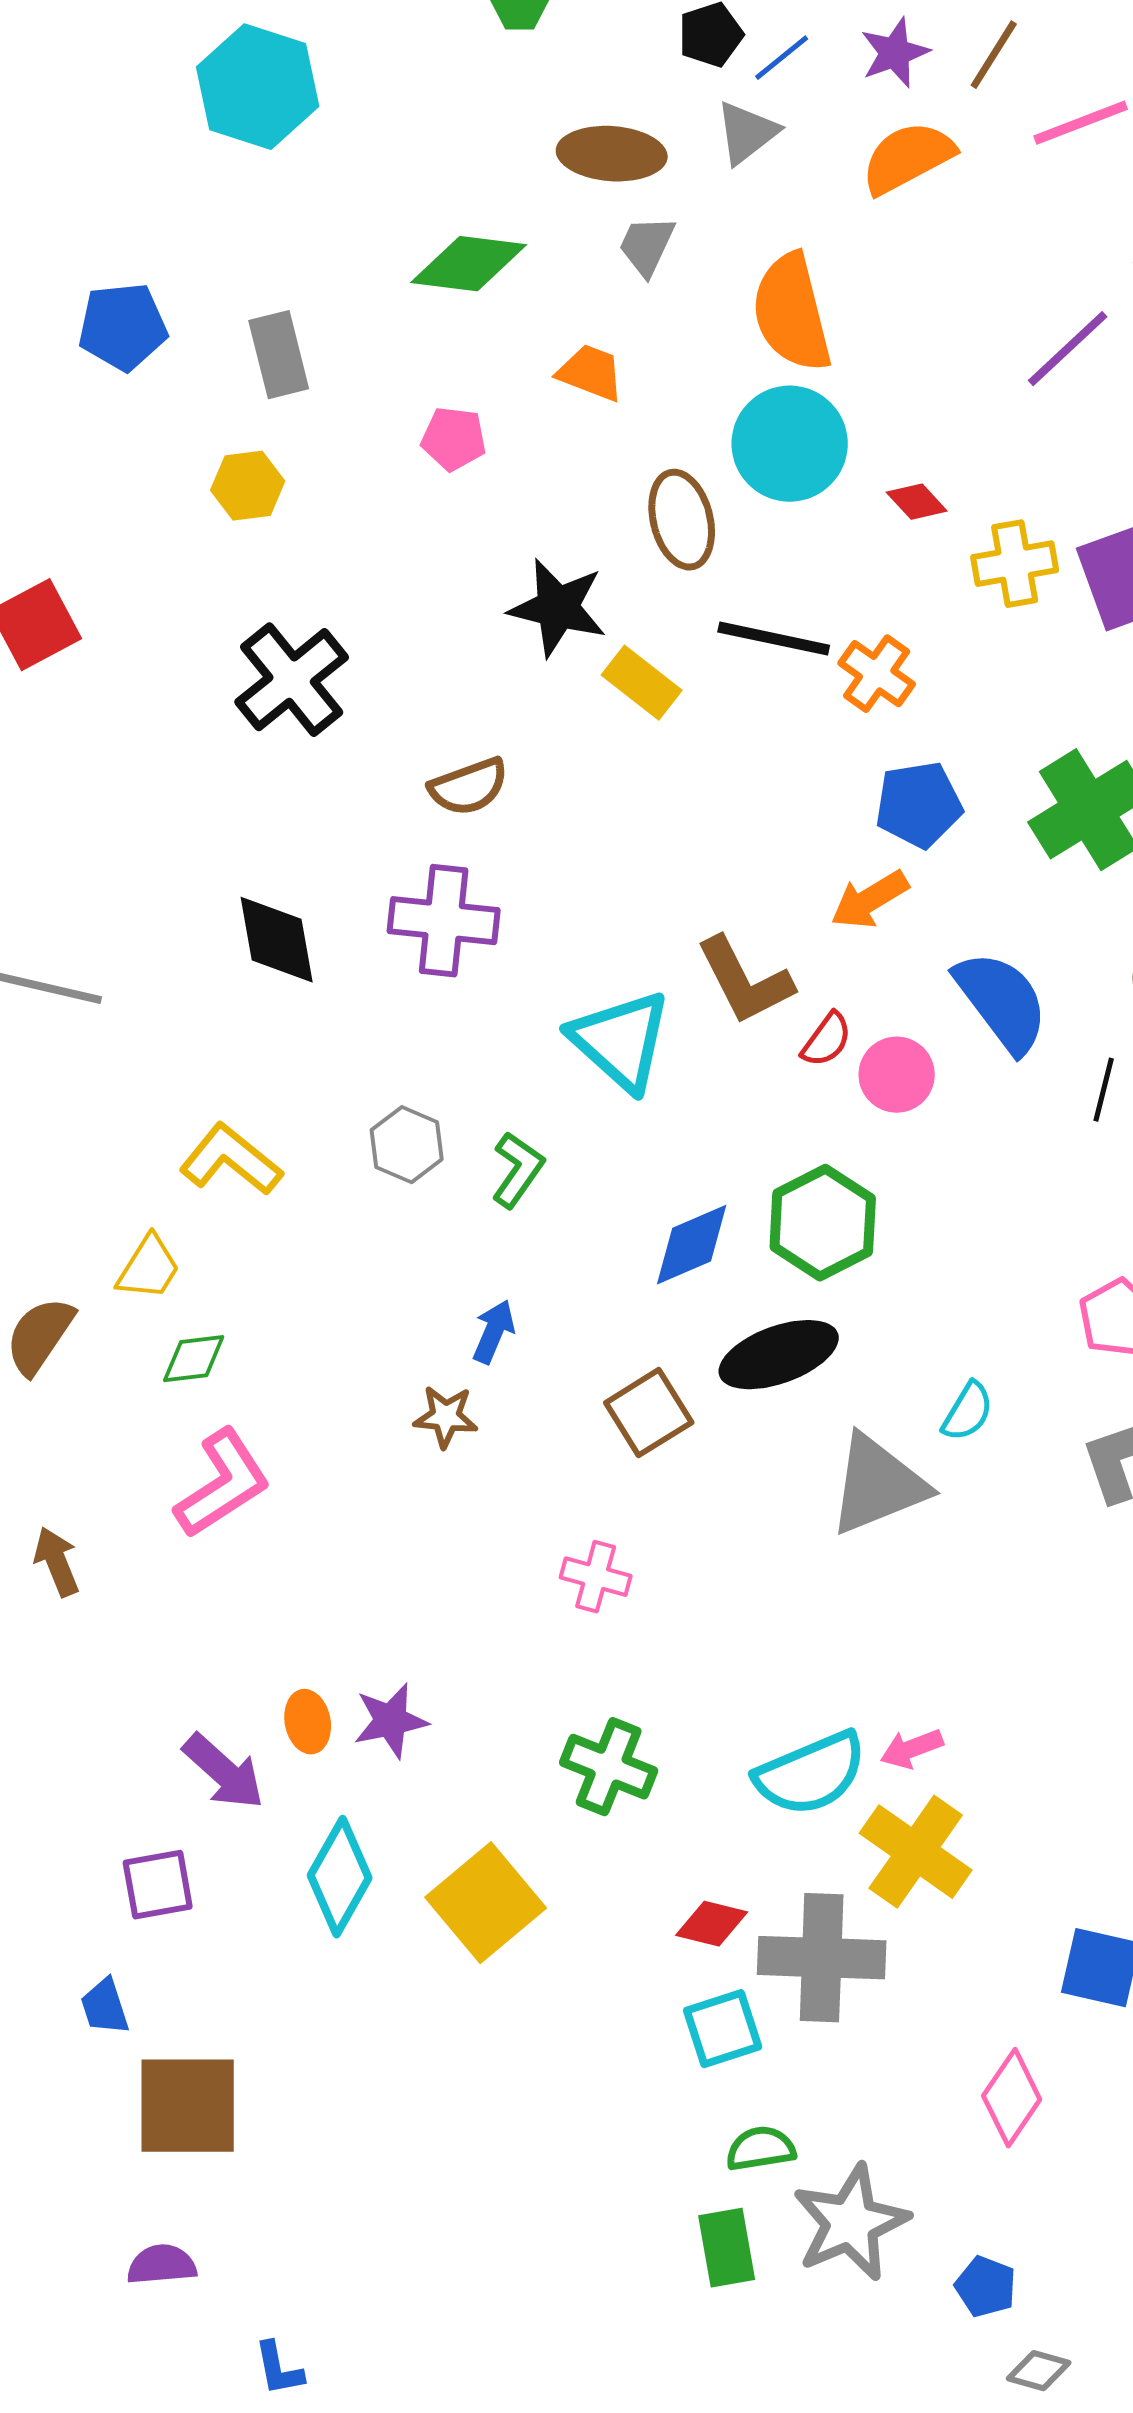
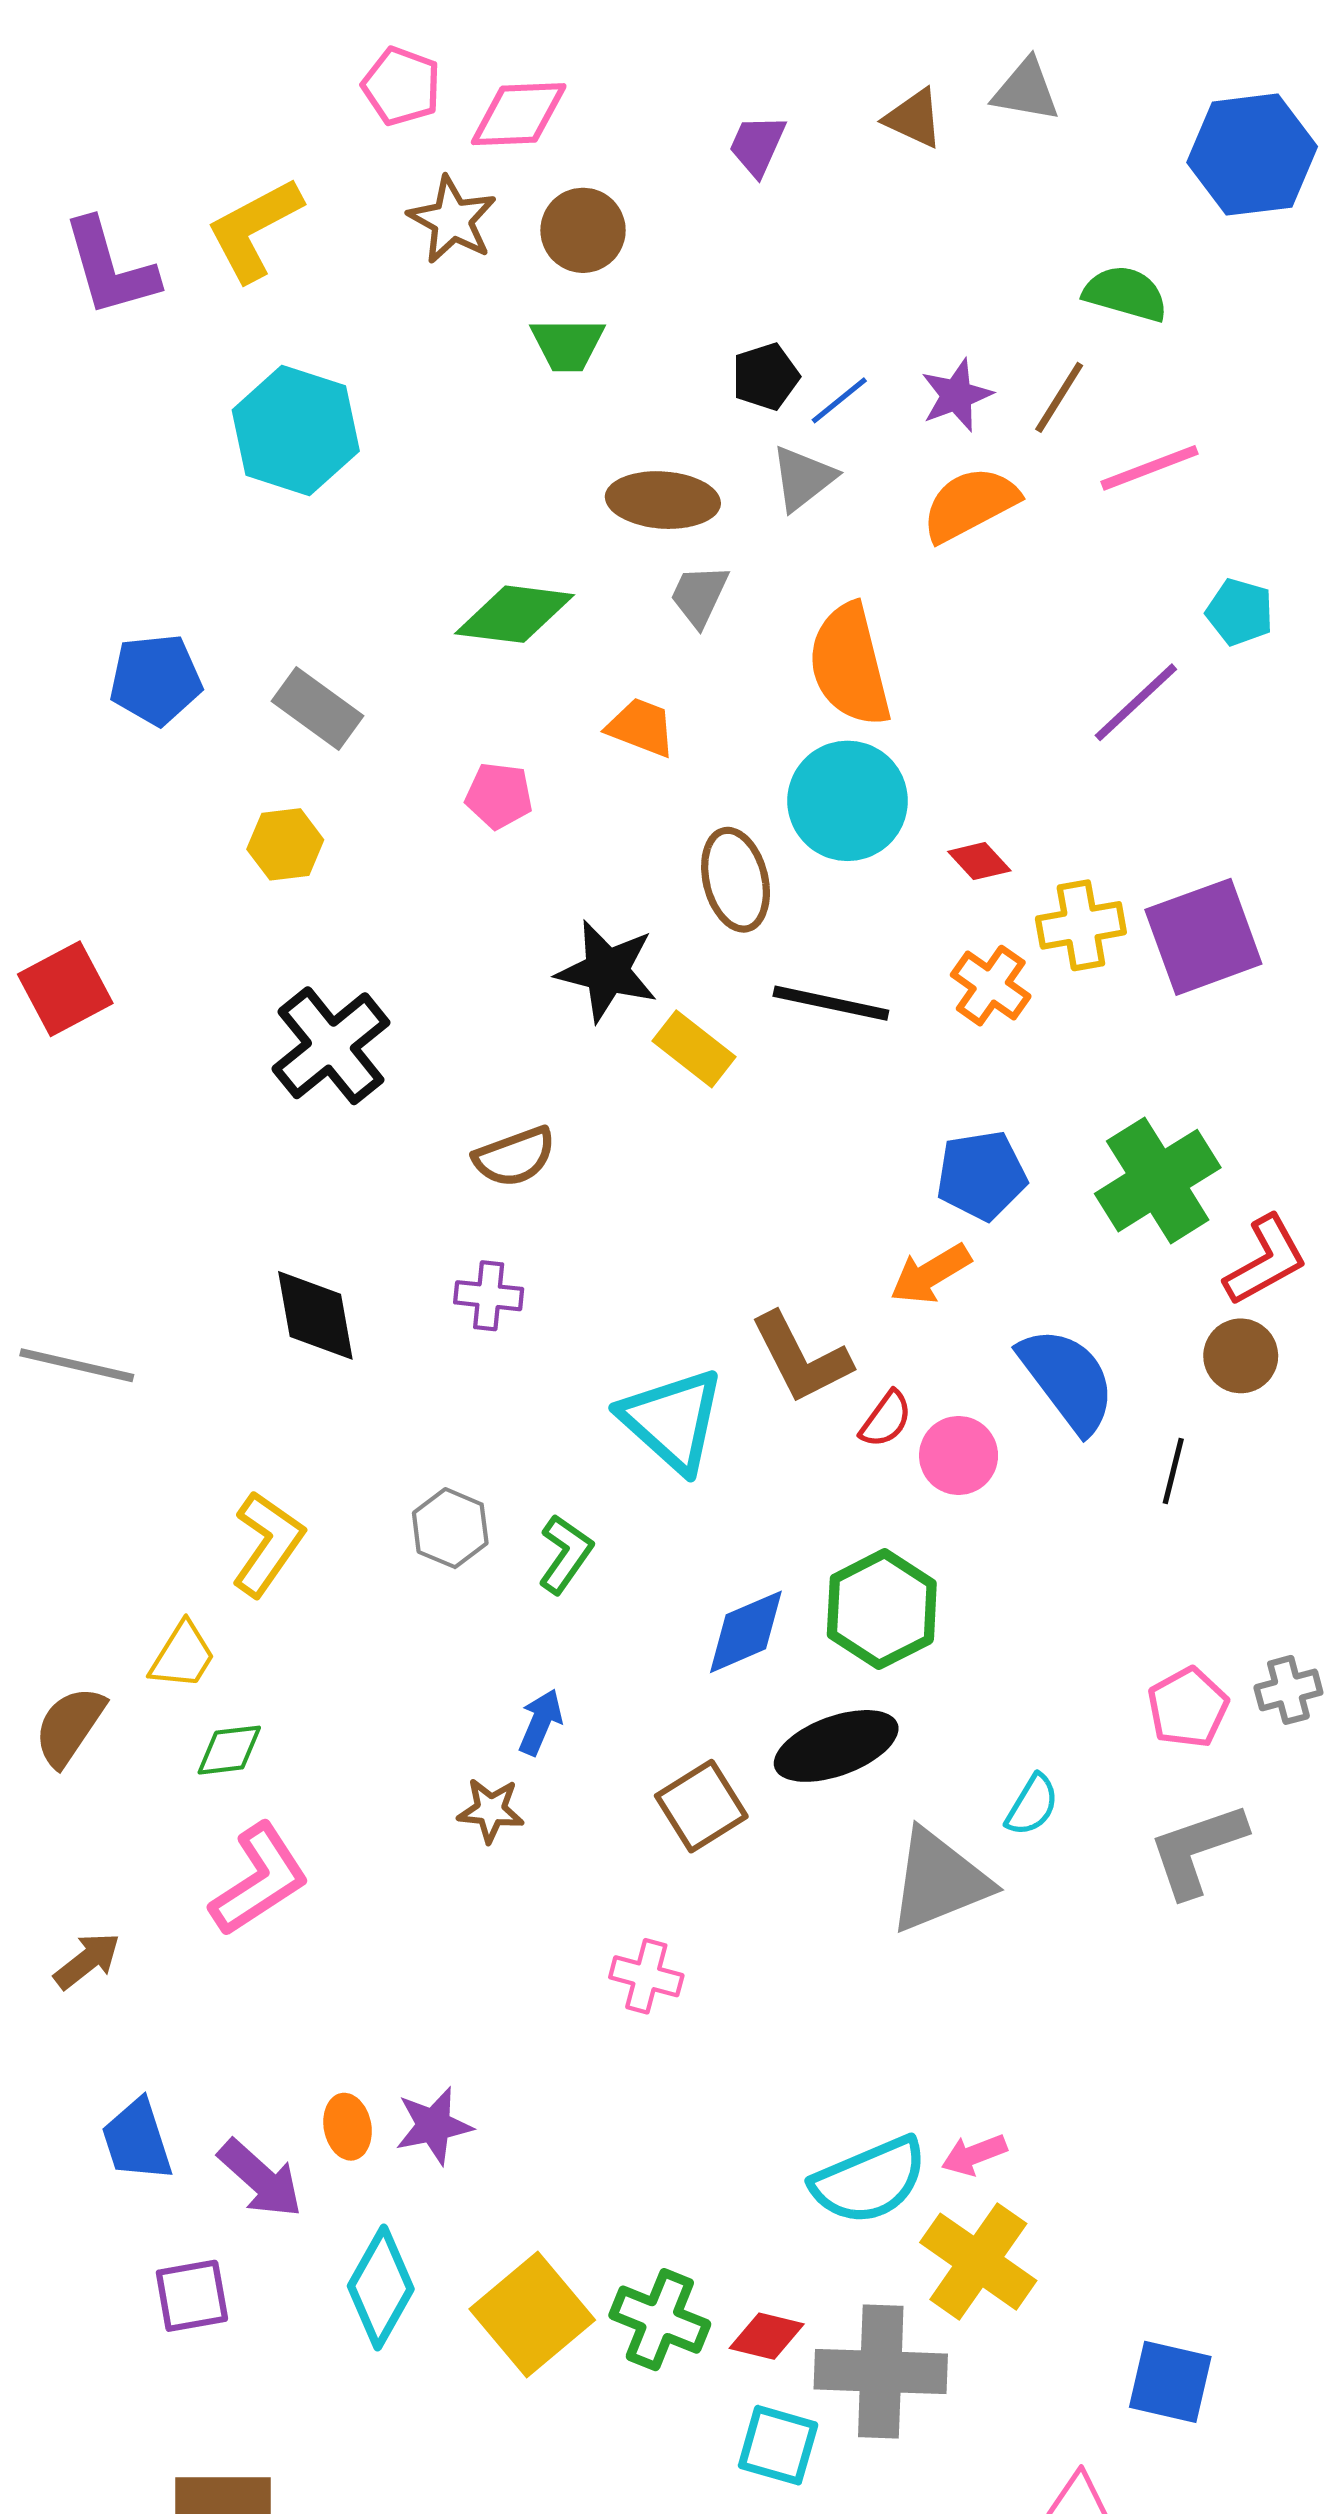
gray rectangle: (279, 355) -> (317, 709), turned -40
orange cross: (877, 674) -> (991, 986), moved
purple cross: (444, 921) -> (489, 1296), size x0.6
yellow L-shape: (231, 1160) -> (268, 1544), turned 86
brown arrow: (57, 1562) -> (87, 1961), turned 74
green cross: (609, 1767) -> (660, 2320), moved
blue trapezoid: (105, 2007) -> (137, 2140), moved, size x1.4
cyan square: (723, 2029) -> (778, 2445), turned 34

